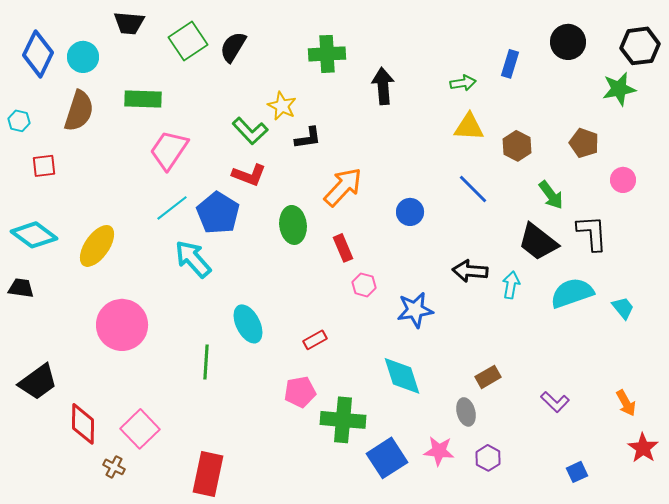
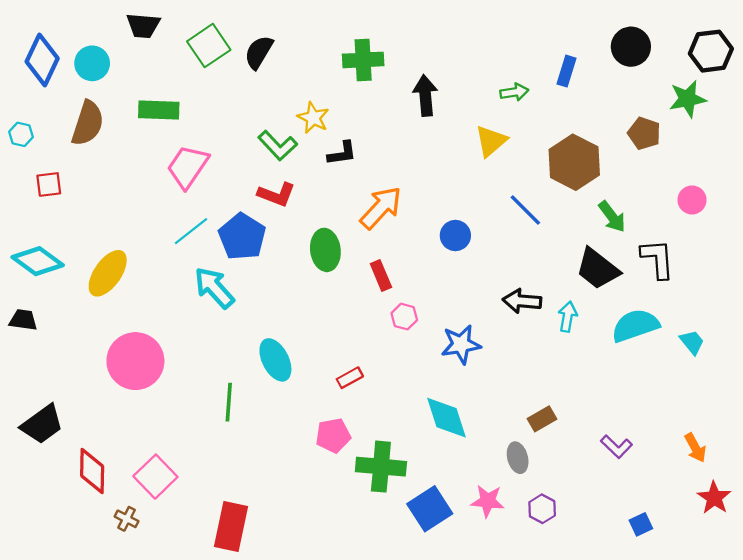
yellow triangle: (469, 127) -> (491, 141), moved, turned -44
brown pentagon: (584, 143) -> (644, 133), moved
brown hexagon: (517, 146) -> (574, 162), size x1.6

